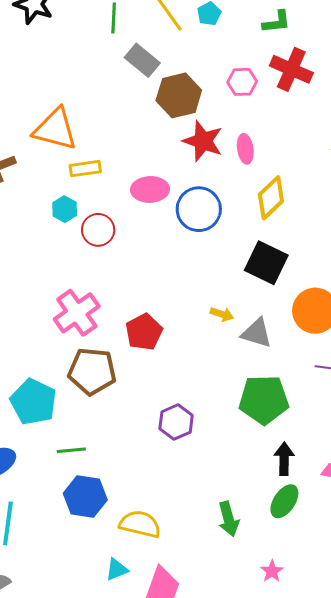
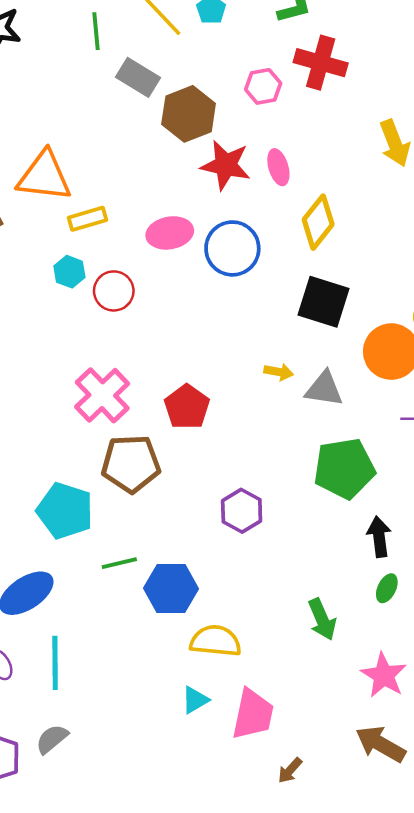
blue hexagon: (85, 497) -> (171, 589), moved
green ellipse: (284, 501) -> (387, 588), size x0.7
pink star: (272, 571) -> (384, 675), size x1.6

